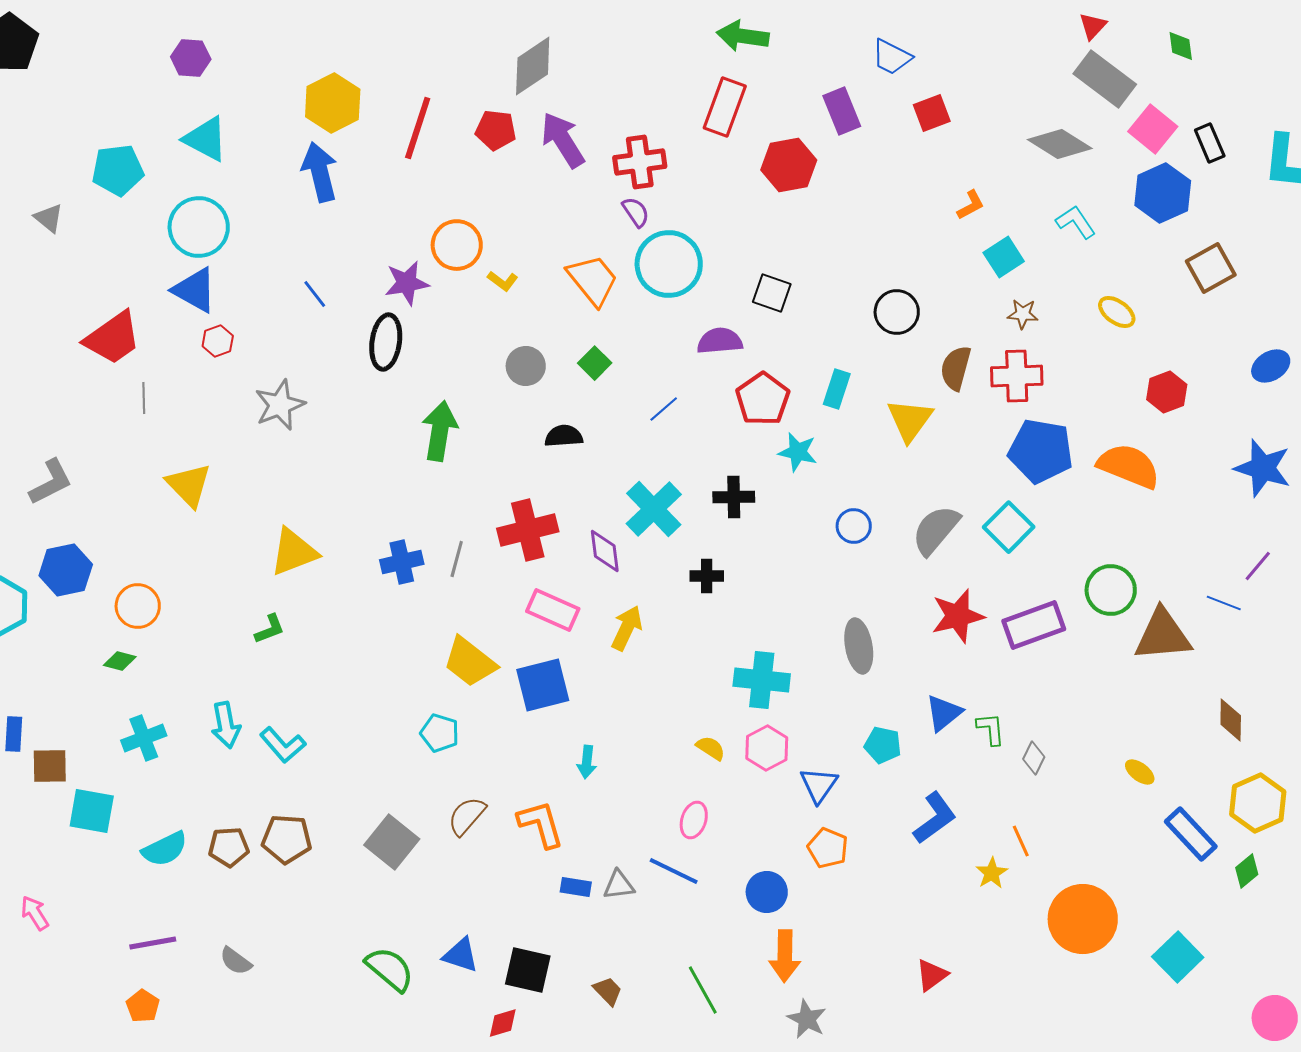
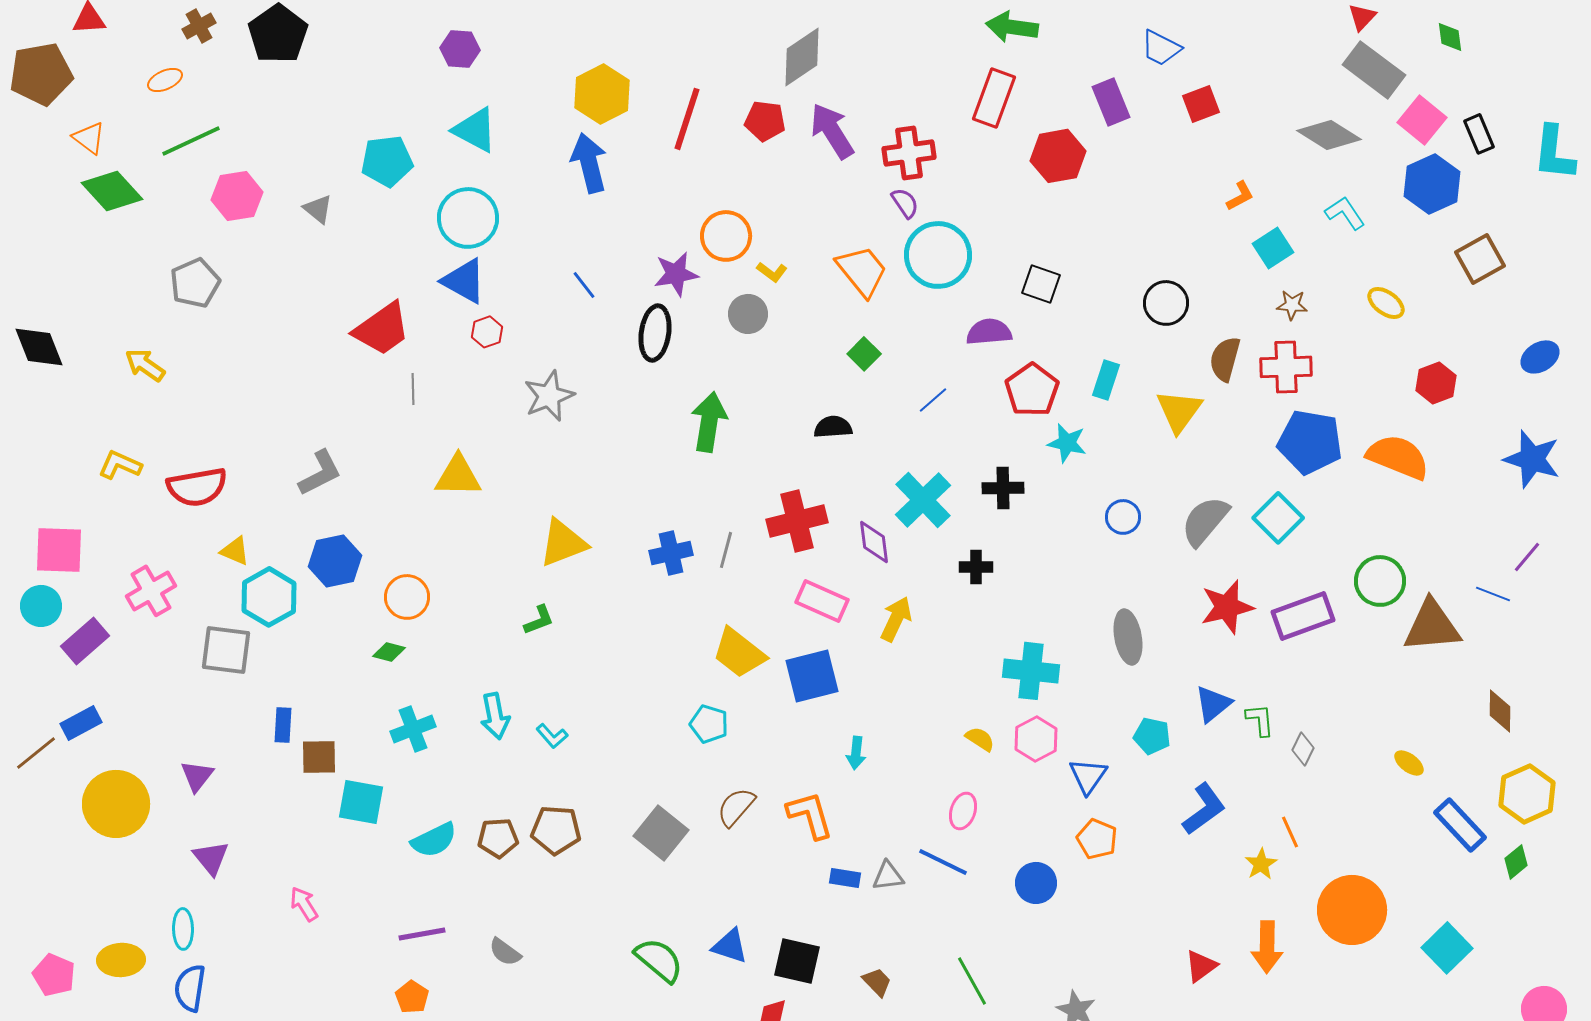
gray circle: (526, 366) -> (748, 314), moved
yellow triangle: (189, 485) -> (458, 476), turned -45
cyan L-shape: (283, 745) -> (552, 736), size x0.7
orange arrow: (785, 956) -> (1267, 947), moved

